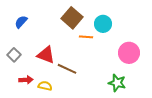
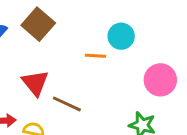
brown square: (72, 18) -> (38, 24), moved
red triangle: (46, 55) -> (35, 83), turned 30

